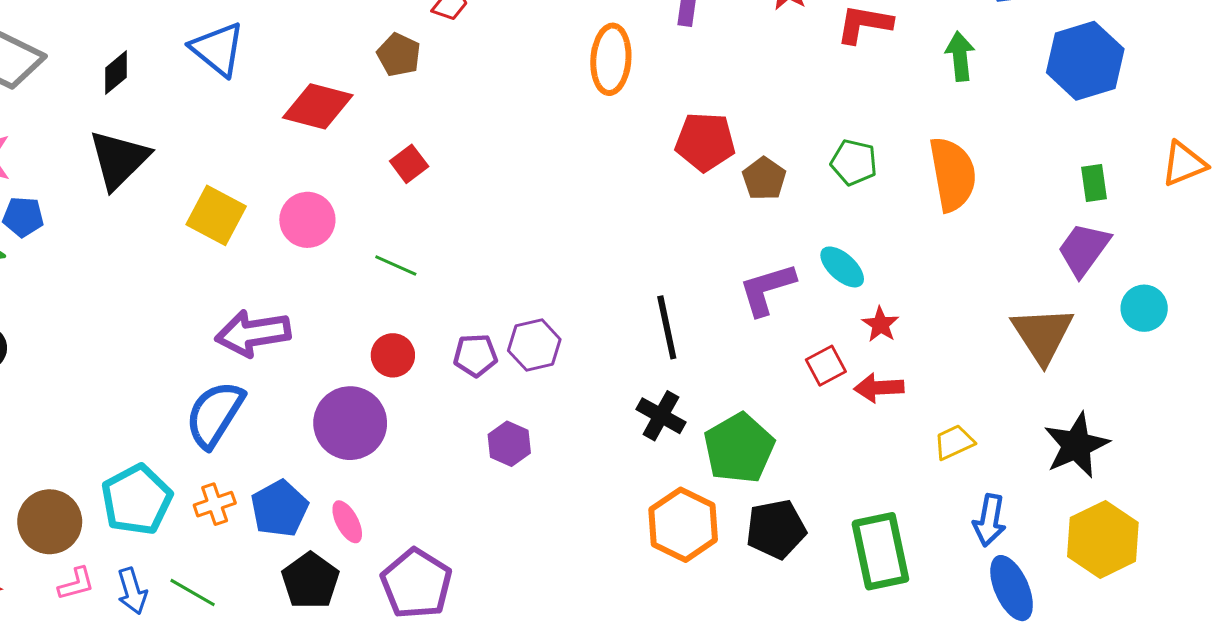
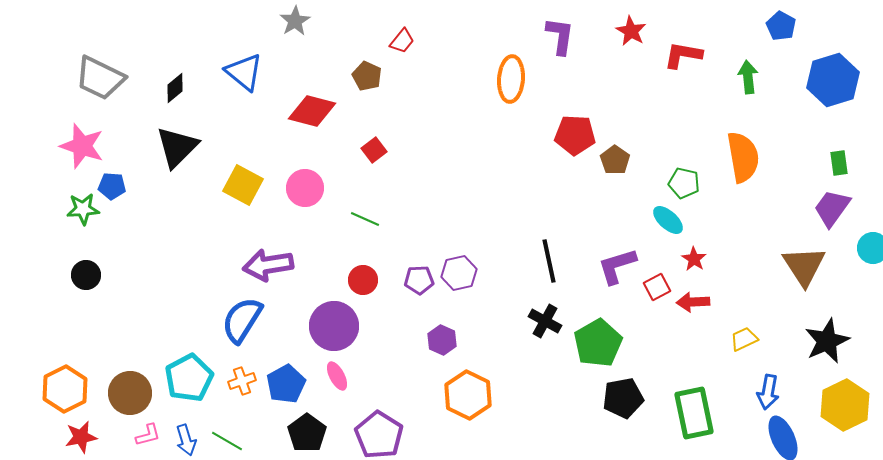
green pentagon: (854, 162) -> (684, 183), moved
purple L-shape: (767, 289) -> (617, 266), moved
pink ellipse: (347, 522) -> (337, 376), moved
orange hexagon: (683, 525) -> (468, 395), moved

